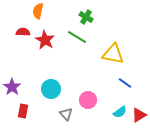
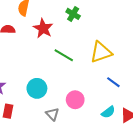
green line: (77, 37) -> (64, 55), moved
red star: (45, 40) -> (43, 28), moved
yellow triangle: (113, 54) -> (101, 52), turned -30

